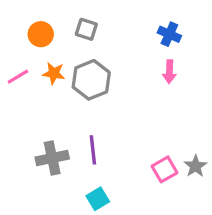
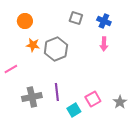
gray square: (86, 29) -> (76, 18), moved
pink line: (18, 77) -> (11, 69), moved
pink square: (165, 169) -> (93, 99), moved
cyan square: (98, 199) -> (74, 110), moved

